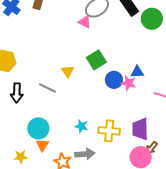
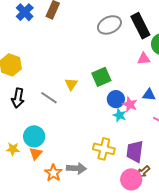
pink triangle: (85, 22) -> (144, 59), moved, turned -40
blue triangle: (137, 72) -> (149, 95), moved
cyan star: (81, 126) -> (120, 115), moved
yellow star: (21, 157) -> (13, 149), moved

